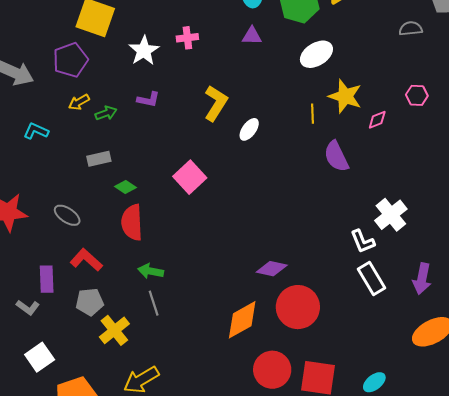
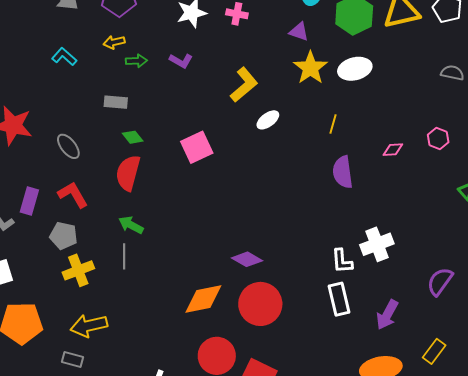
yellow star: (345, 96) -> (310, 68), moved

